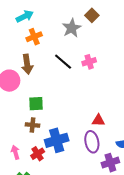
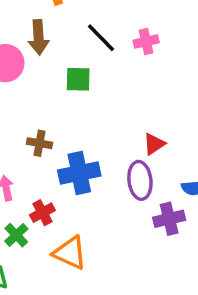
green square: (36, 104) -> (78, 79), moved
red triangle: (98, 120) -> (154, 144), turned -40
red cross: (38, 154) -> (42, 213), moved

